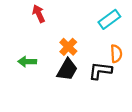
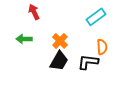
green arrow: (27, 62) -> (24, 39), moved

